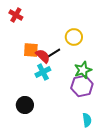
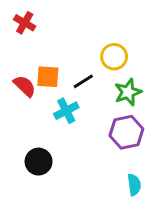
red semicircle: (43, 56) -> (25, 86), moved
green star: (83, 70) -> (128, 92), moved

